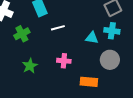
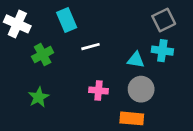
gray circle: (110, 60) -> (141, 89), moved
green star: (30, 66) -> (39, 97), moved

